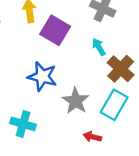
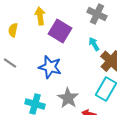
gray star: (76, 101) -> (68, 98), moved

